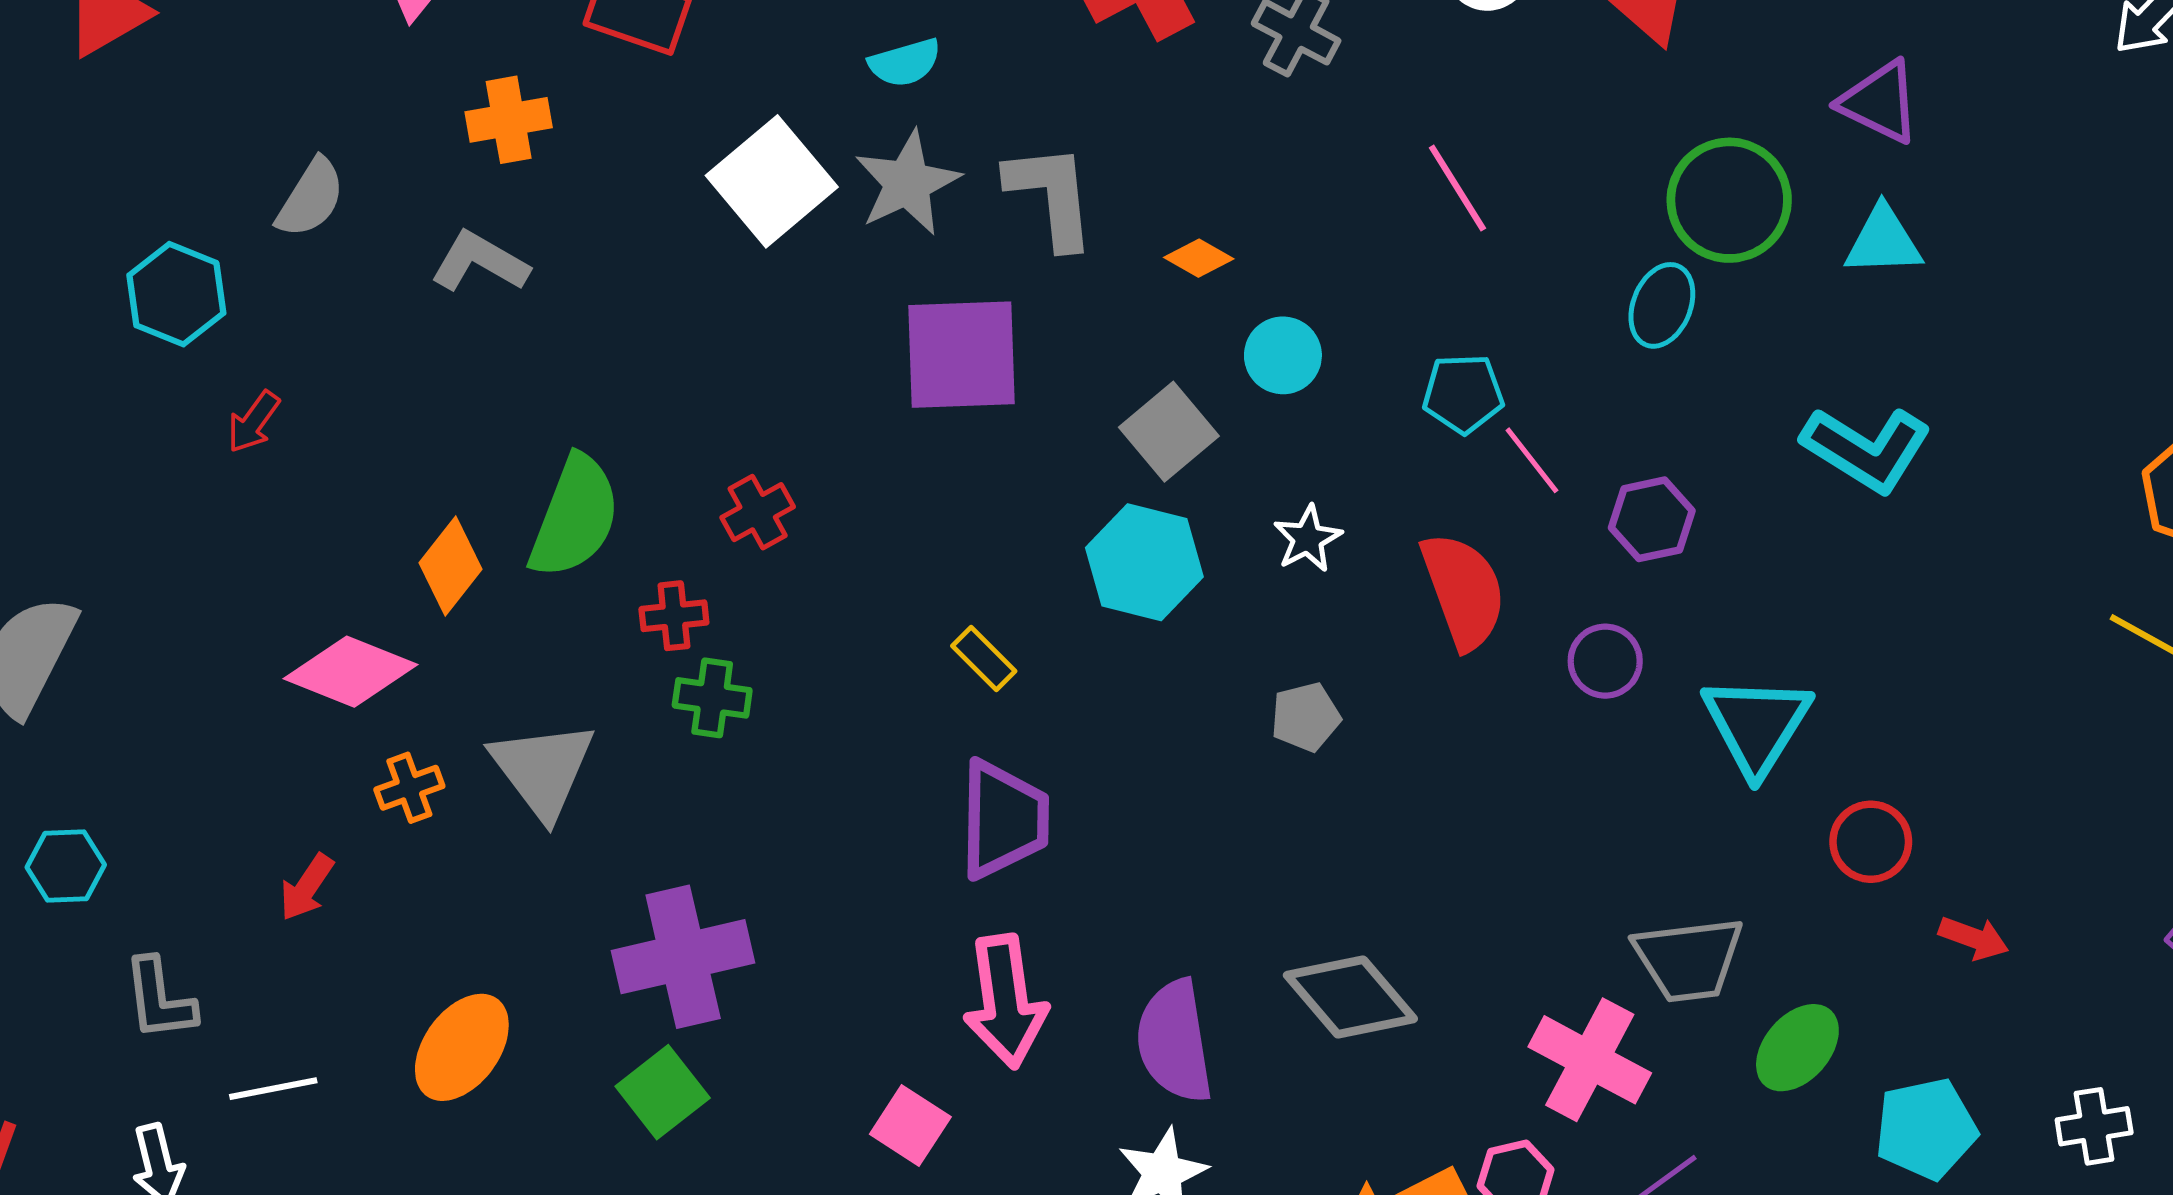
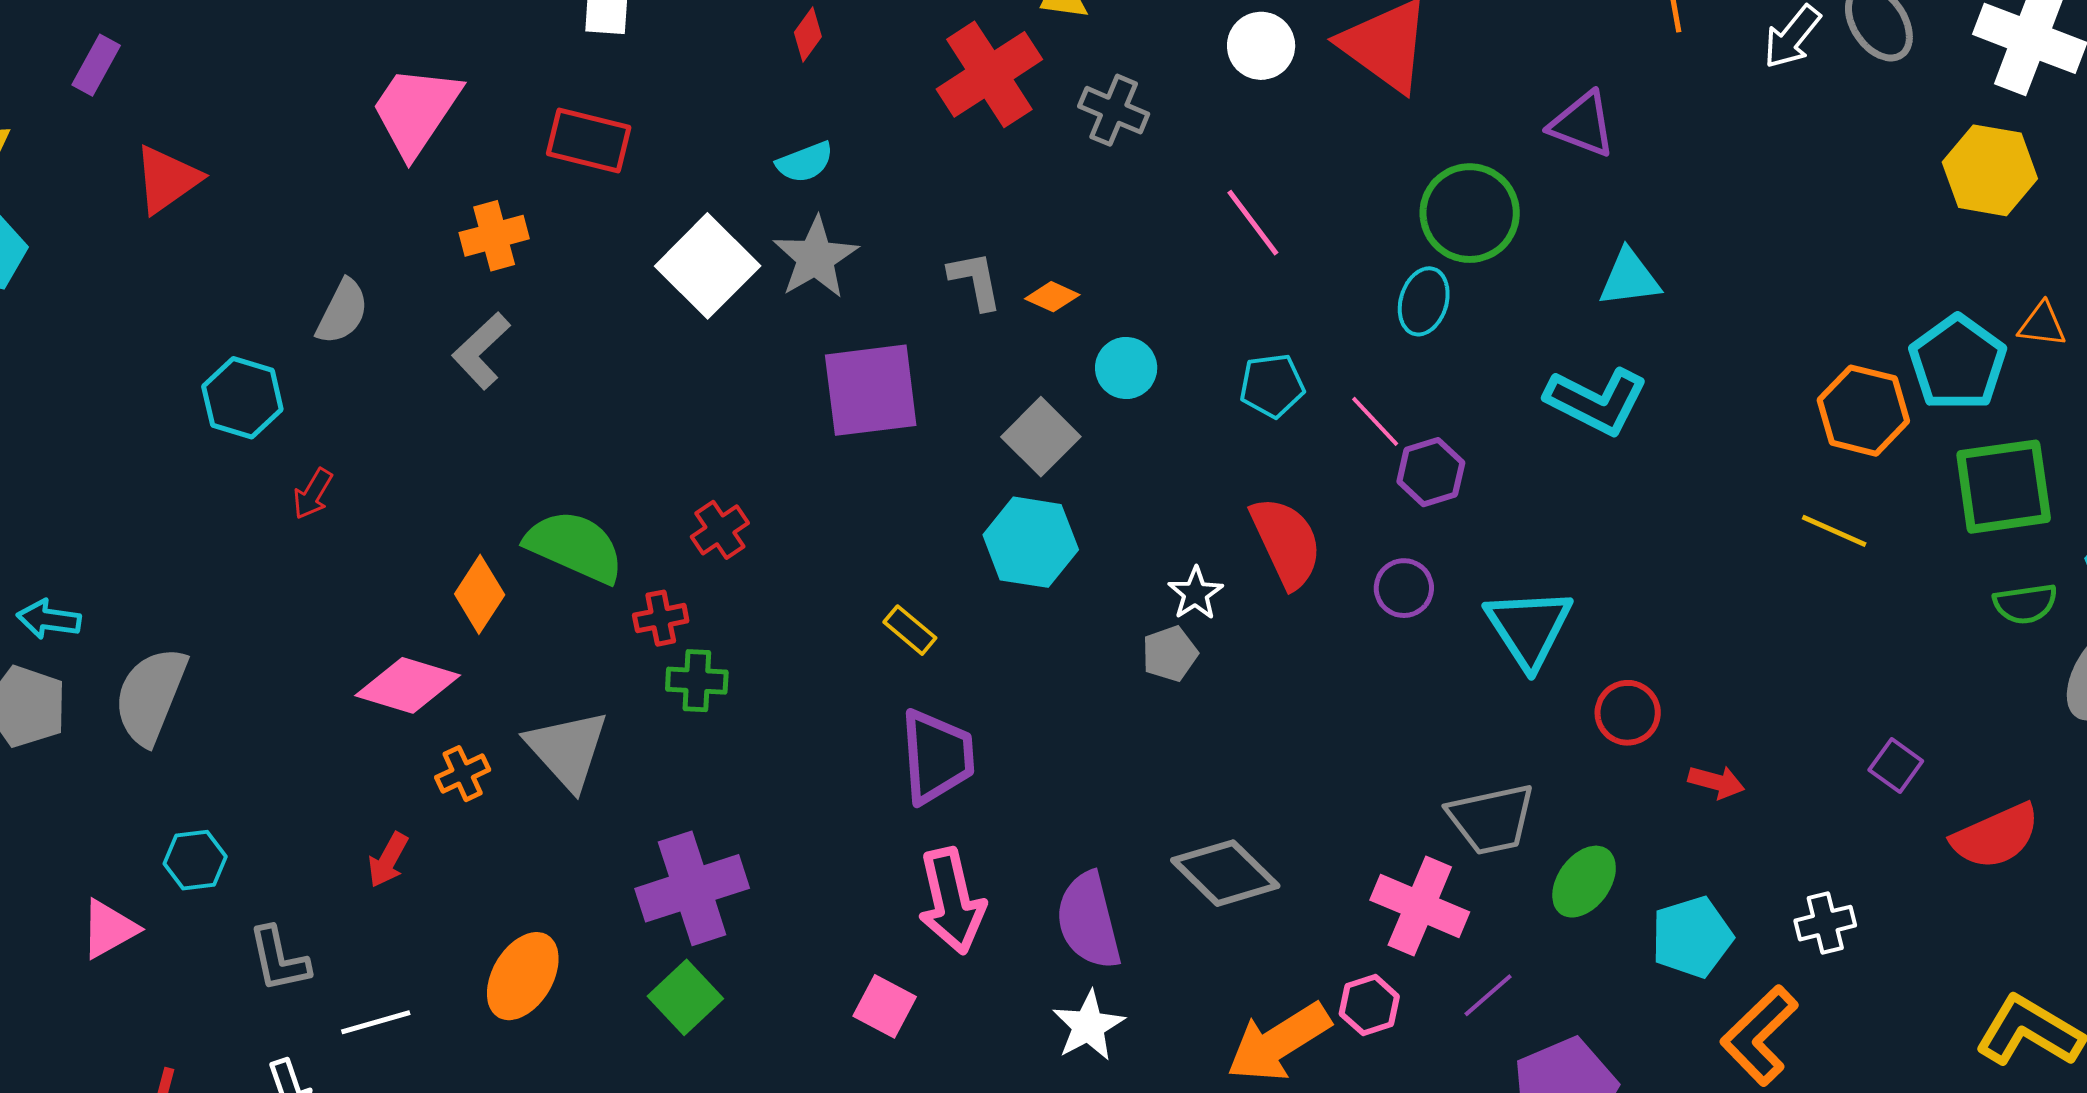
gray L-shape: (1051, 196) -> (975, 280), moved, size x0.7
cyan triangle: (1883, 241) -> (1629, 278), moved
gray L-shape: (480, 262) -> (481, 351), turned -68
pink line: (1532, 460) -> (1375, 421), moved
green semicircle: (575, 517) -> (575, 546), turned -82
white star: (1308, 539) -> (1196, 593), moved

